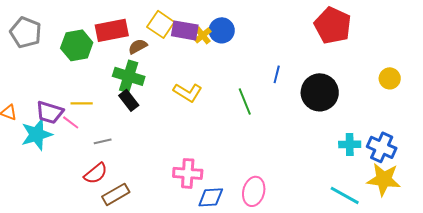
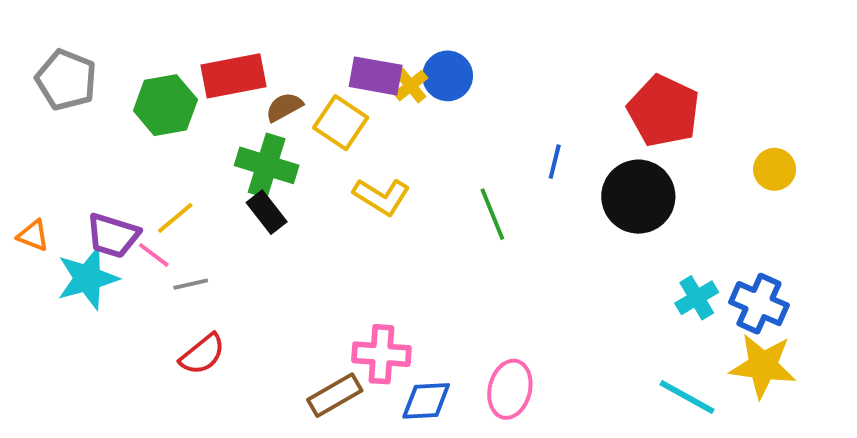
yellow square: (161, 24) -> (341, 123), moved
red pentagon: (333, 25) -> (664, 111), moved
yellow line: (82, 103) -> (175, 218), turned -40
gray line: (103, 141) -> (191, 284), moved
cyan cross: (350, 144) -> (697, 298), turned -30
brown rectangle: (116, 194) -> (335, 395), moved

